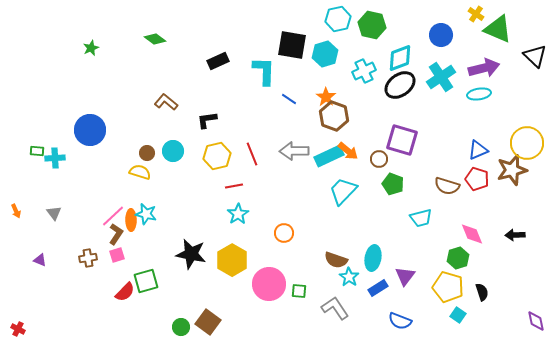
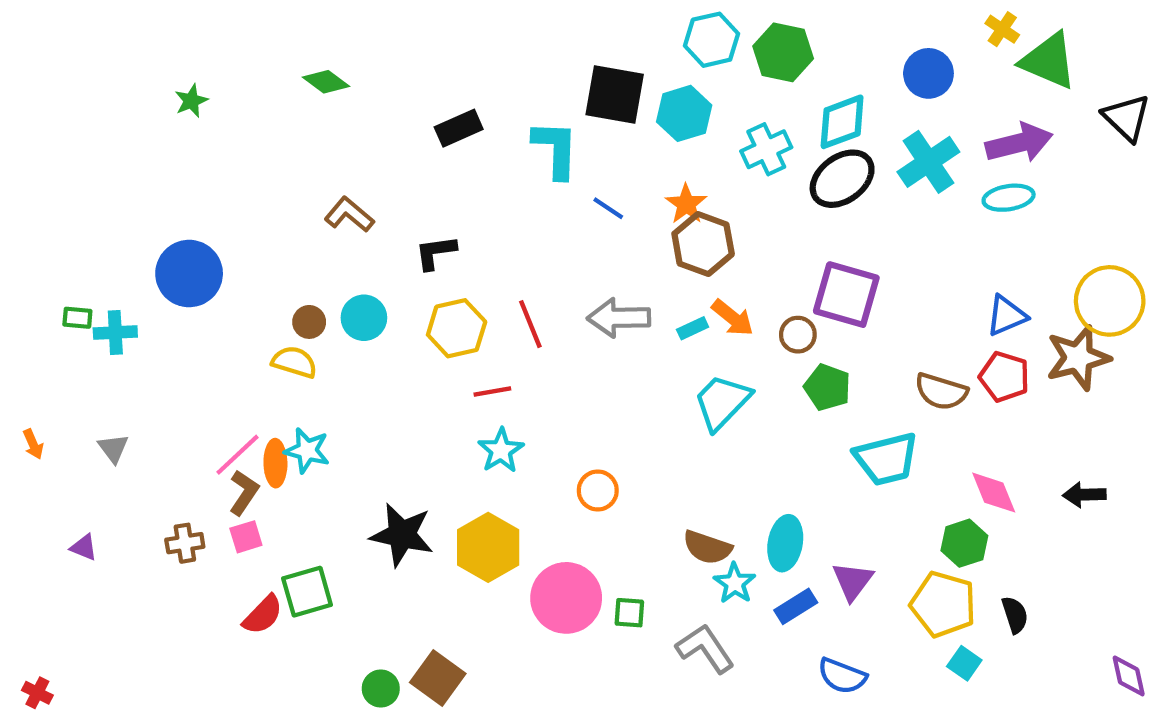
cyan rectangle: (329, 156) -> (693, 328), size x0.5
cyan trapezoid: (421, 218) -> (886, 459), size x1.4

